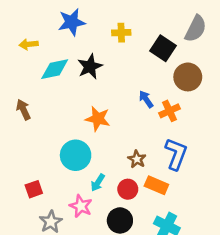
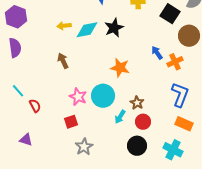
yellow arrow: (29, 44) -> (64, 26), moved
brown star: (137, 159) -> (137, 103), moved
orange rectangle: (156, 185) -> (184, 124), moved
pink star: (81, 206) -> (78, 97), moved

